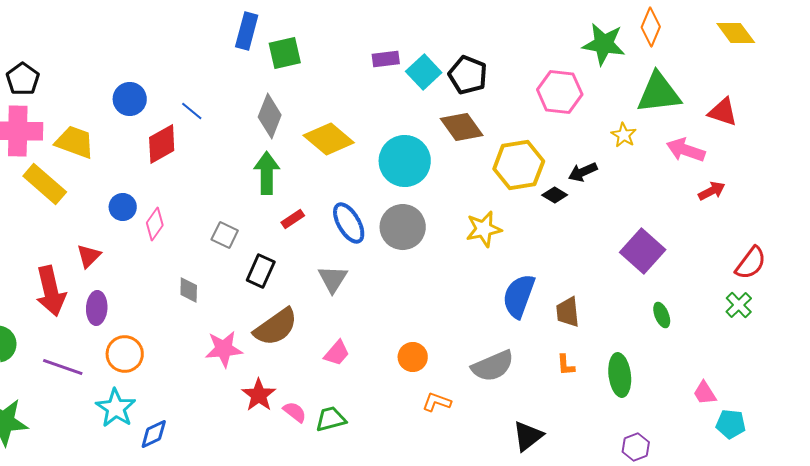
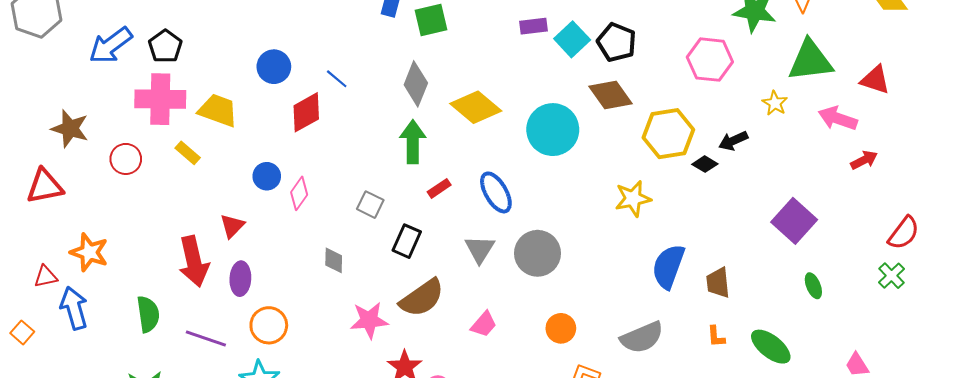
yellow rectangle: (45, 184) -> (188, 153), size x0.6
gray circle: (403, 227) -> (538, 253), moved
green ellipse: (620, 375) -> (771, 347), turned -45

